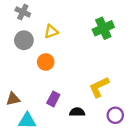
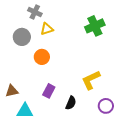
gray cross: (23, 12) -> (35, 12), moved
black semicircle: (77, 112) -> (71, 103), turned 112

